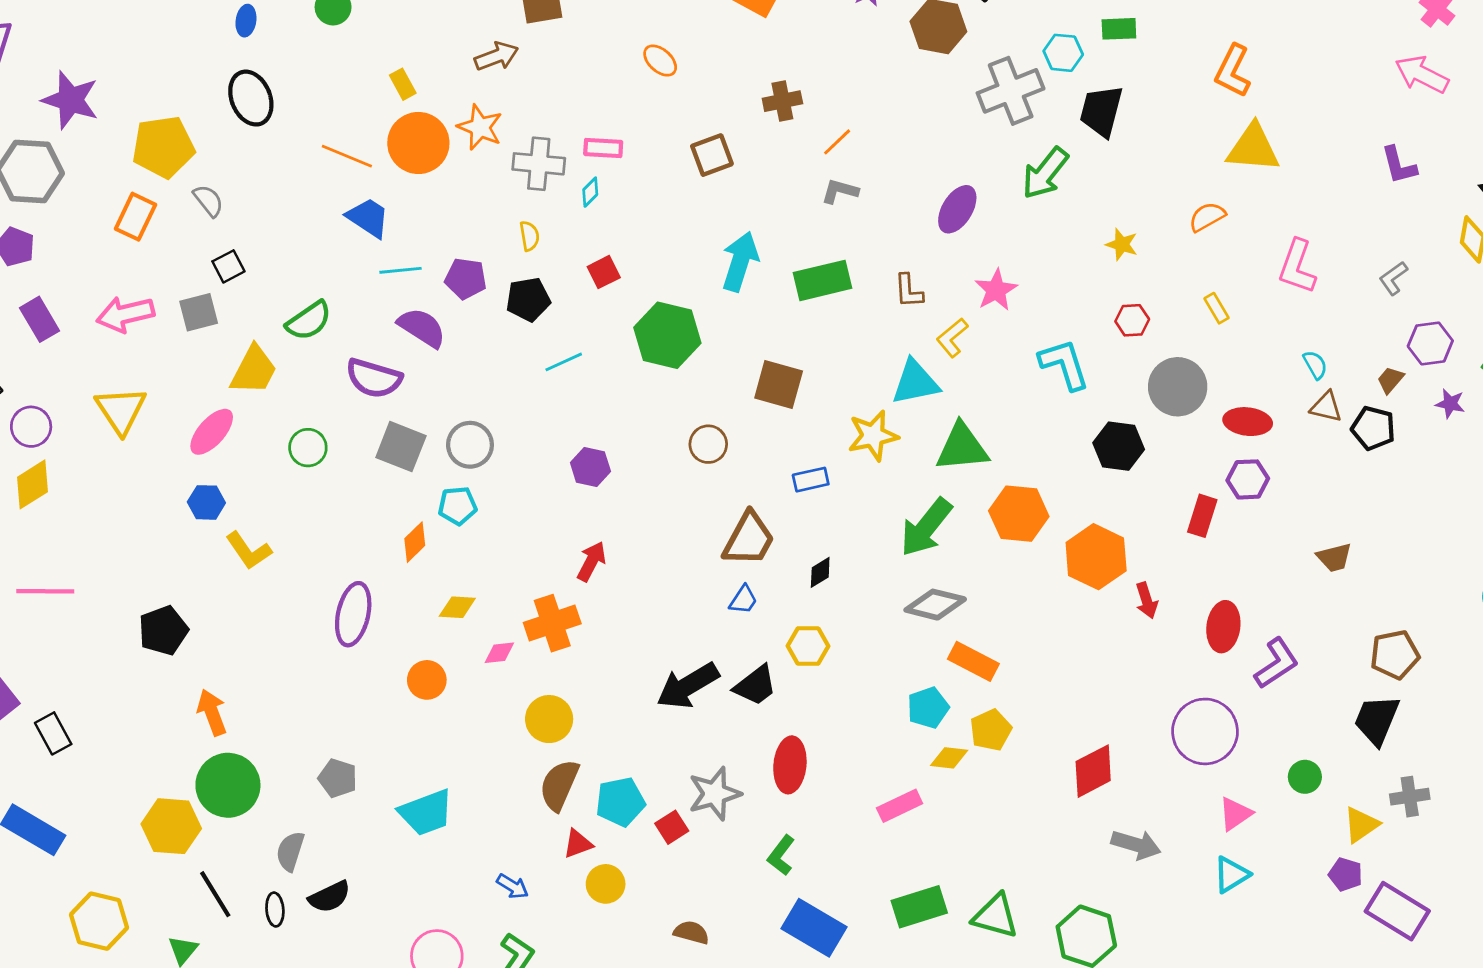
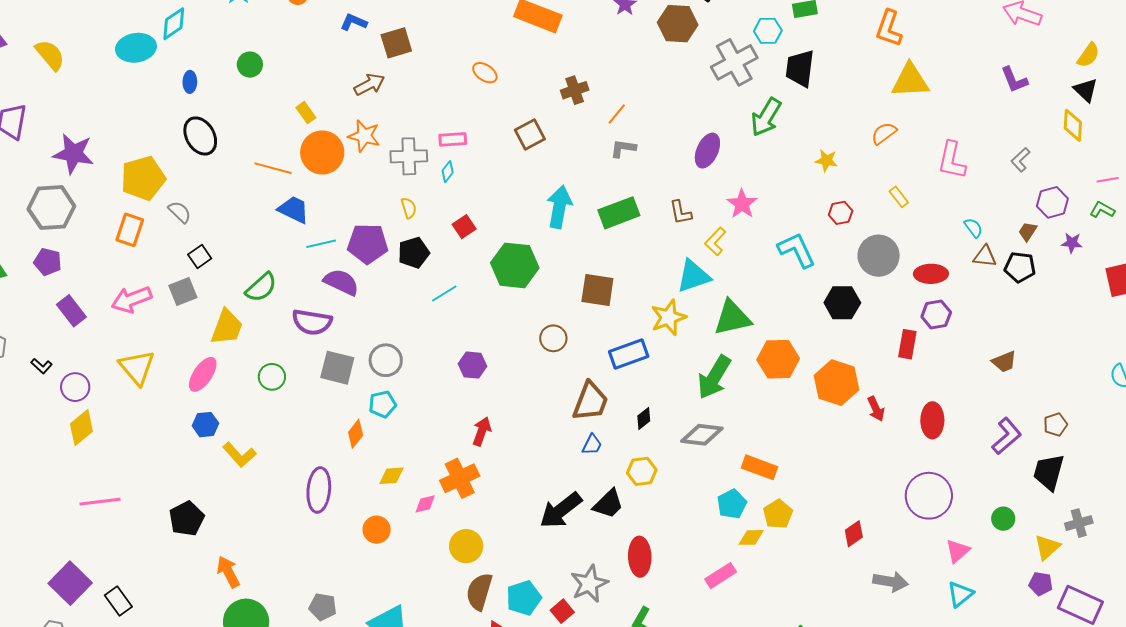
purple pentagon: (466, 279) -> (368, 244), size x1.4
blue rectangle: (811, 480) -> (629, 354), size x1.5
gray diamond: (935, 605) -> (702, 435), moved
brown pentagon: (1395, 655) -> (1055, 425), size x0.7
purple L-shape: (1277, 663) -> (1007, 436), moved
red diamond: (1093, 771) -> (854, 534), size x0.7

